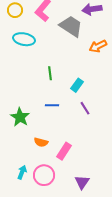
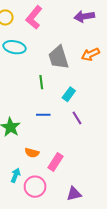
gray trapezoid: (71, 26) -> (59, 57), moved, turned -140
cyan arrow: (22, 172) -> (16, 175), moved
purple triangle: (82, 182) -> (74, 194), turned 42

